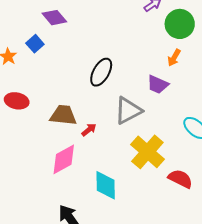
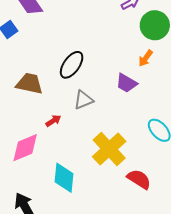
gray triangle: (128, 111) -> (83, 100), moved, size x0.7
brown trapezoid: (63, 115) -> (29, 84), moved

